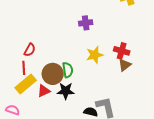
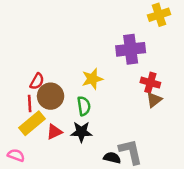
purple cross: (86, 23) -> (131, 49), moved, size x1.6
yellow star: (95, 55) -> (92, 79), moved
brown circle: (53, 74) -> (51, 96), moved

